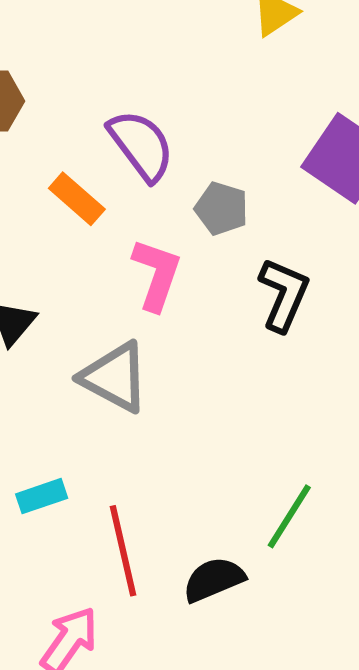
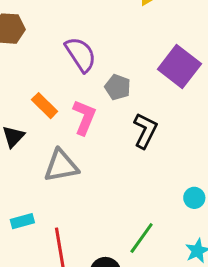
orange rectangle: (77, 199) -> (45, 106), moved
gray triangle: (115, 377) -> (61, 166), turned -42

